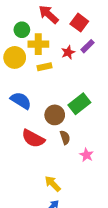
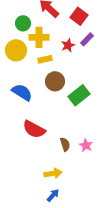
brown circle: (55, 115) -> (55, 81), moved
brown semicircle: (65, 138) -> (65, 144), moved
yellow arrow: (53, 184) -> (53, 173), turned 126

